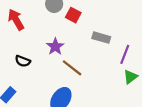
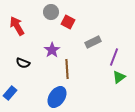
gray rectangle: (101, 38) -> (93, 42), turned -42
brown line: (72, 68) -> (67, 69), turned 48

